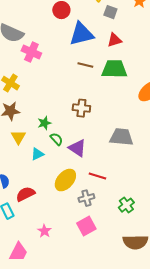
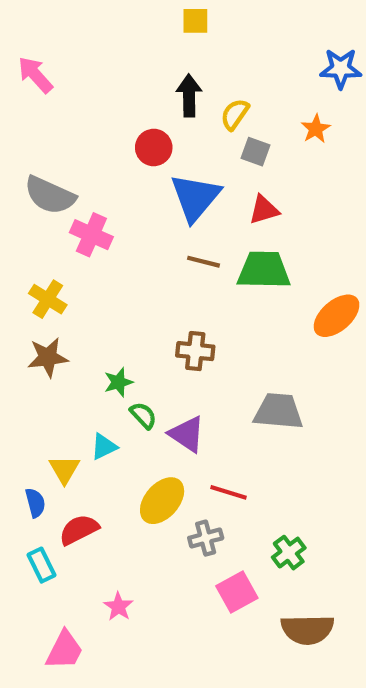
blue triangle: (81, 34) -> (195, 197), turned -36
yellow triangle: (18, 137) -> (64, 469), moved
pink square: (86, 226) -> (237, 592), moved

